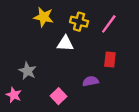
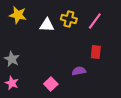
yellow star: (44, 17) -> (18, 15), moved
white triangle: (65, 43) -> (47, 25), moved
gray star: (27, 71) -> (12, 59), moved

